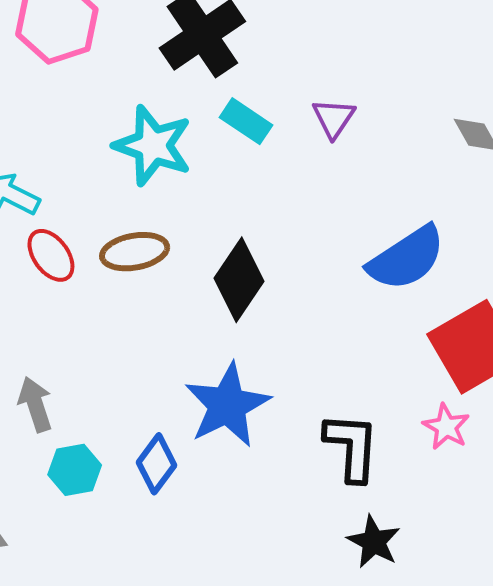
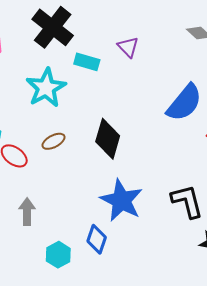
cyan star: (153, 146) -> (46, 88), turned -30
brown ellipse: (135, 252) -> (54, 141), size x0.7
gray arrow: (35, 404) -> (27, 212), moved, turned 36

